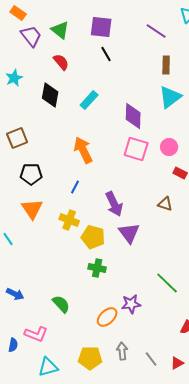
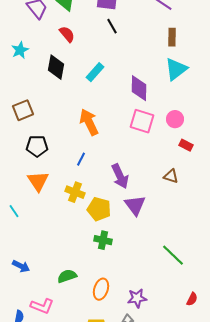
green semicircle: (61, 304) -> (67, 276), turned -66
purple star: (131, 304) -> (137, 298), moved
orange ellipse: (107, 317) -> (101, 289), moved, turned -30

